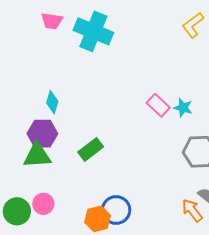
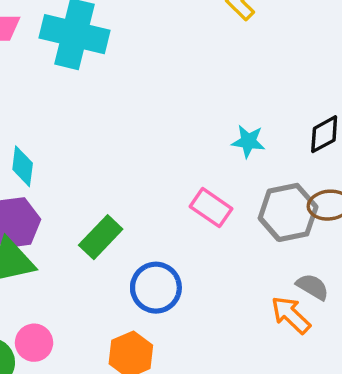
pink rectangle: (158, 105) -> (211, 208), moved
blue circle: (116, 210) -> (156, 288), moved

